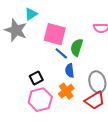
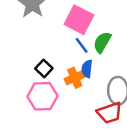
black square: (36, 78) -> (44, 68), turned -32
orange cross: (66, 91) -> (75, 78), moved

